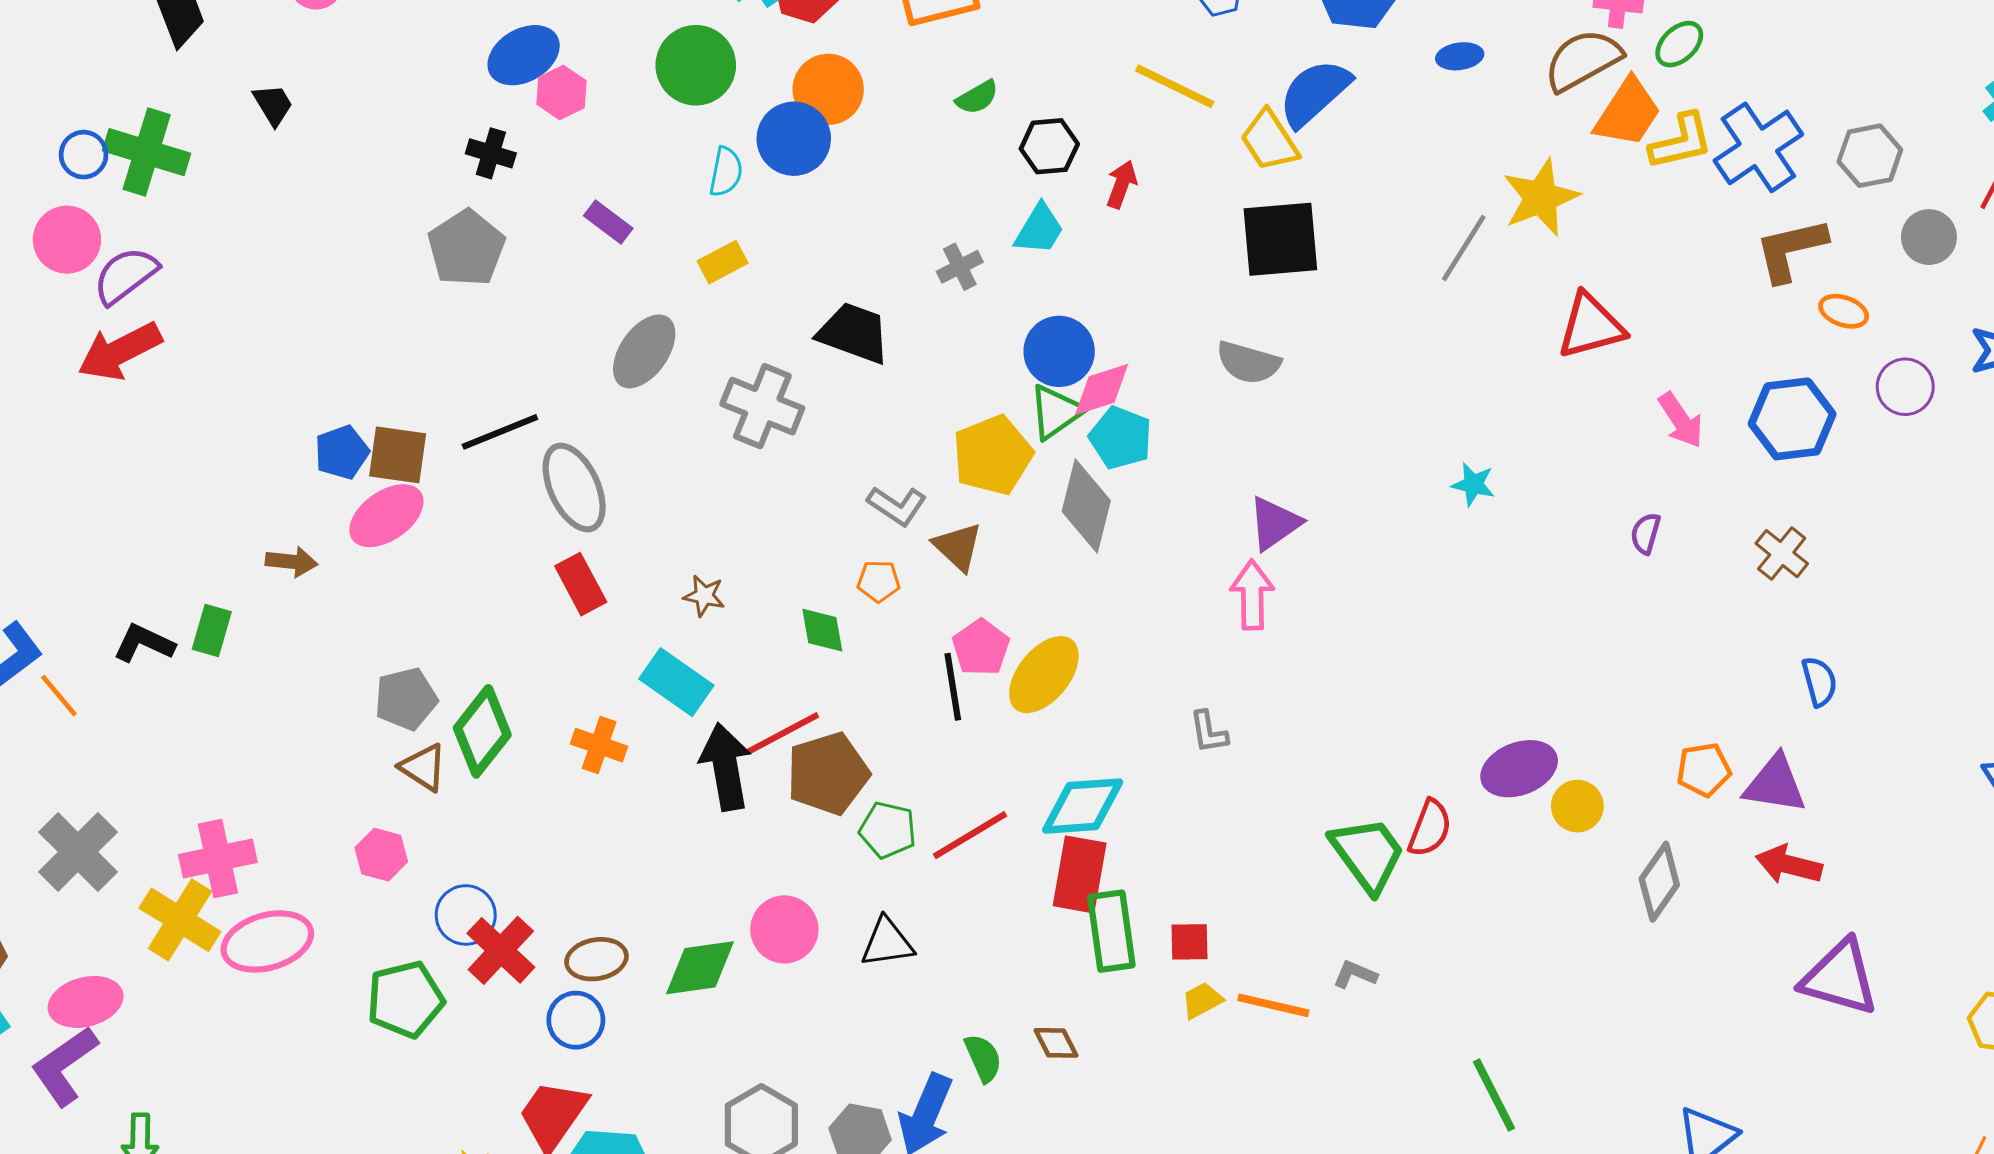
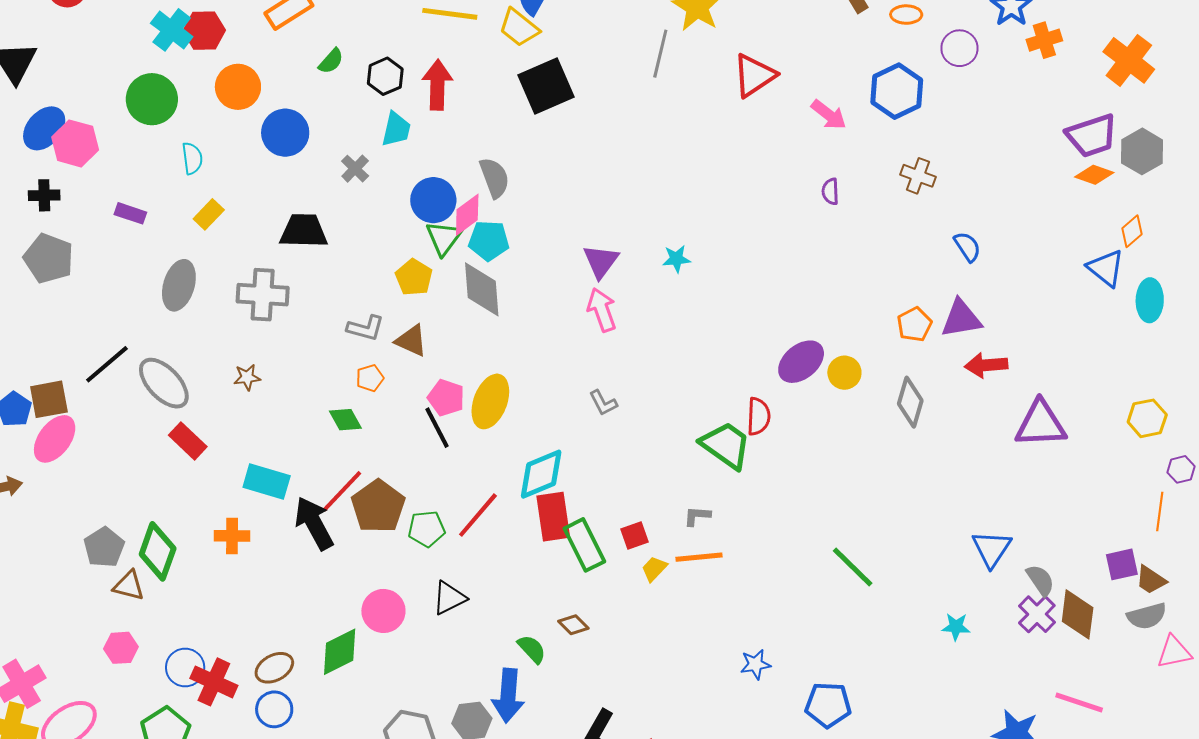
pink hexagon: (562, 93) -> (75, 143), size x1.4
blue circle: (794, 139) -> (285, 133), moved
red arrow: (1122, 184) -> (437, 85), size x1.6
gray semicircle: (1248, 363) -> (494, 178), moved, turned -108
yellow pentagon: (993, 455) -> (414, 277), size x0.7
cyan star: (1473, 484) -> (676, 259), moved
brown star: (704, 596) -> (247, 377), moved
gray L-shape: (1355, 974) -> (697, 516), moved

